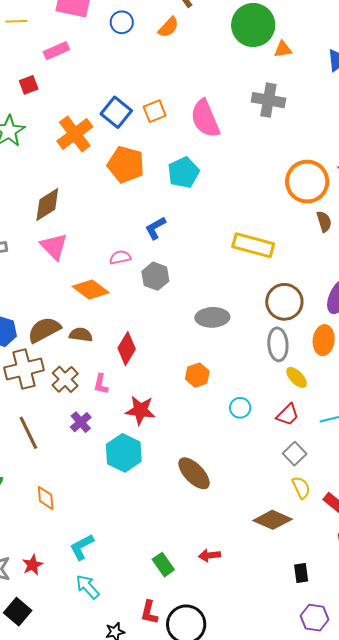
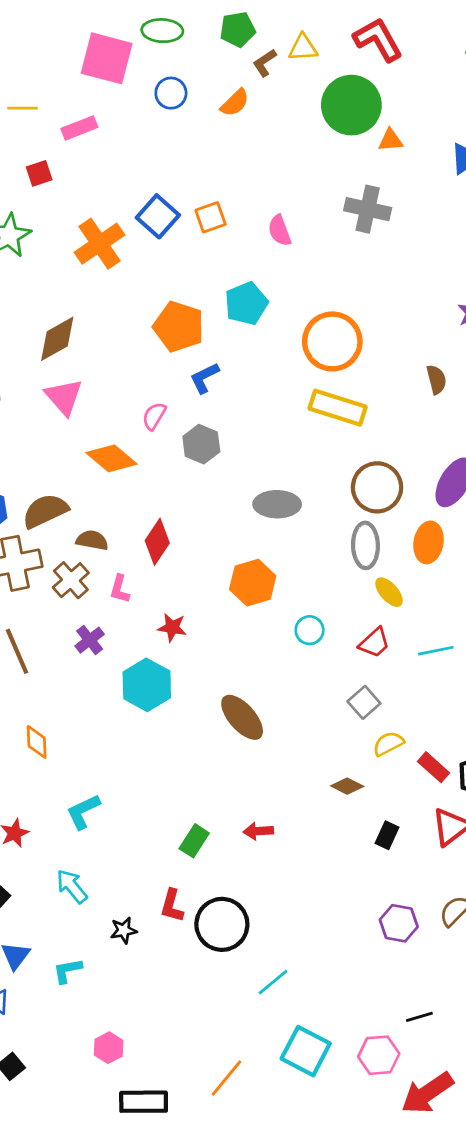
yellow line: (16, 21) -> (23, 108), moved
pink semicircle: (205, 119) -> (280, 231), size x0.6
orange pentagon: (126, 164) -> (179, 327), moved
orange circle: (307, 182) -> (332, 341), moved
pink semicircle: (120, 257) -> (154, 416), turned -50
brown semicircle: (81, 335) -> (92, 540), moved
orange hexagon: (197, 375) -> (253, 583), size x1.4
red star: (140, 410) -> (172, 627), size x0.7
gray square: (295, 454) -> (364, 702), moved
yellow semicircle: (301, 488) -> (388, 744), turned -95
brown diamond: (273, 520) -> (347, 786), size x0.6
green rectangle: (163, 565) -> (194, 841), turned 65
black rectangle: (301, 573) -> (387, 835), moved, turned 30
cyan arrow: (88, 587) -> (72, 886), moved

